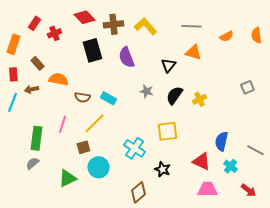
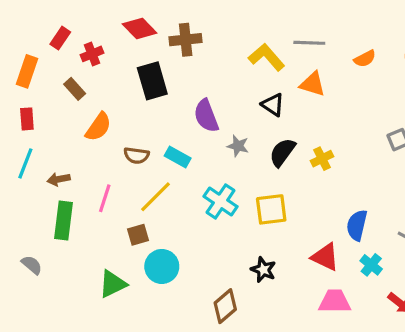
yellow L-shape: (145, 26) -> (266, 57), moved
purple semicircle: (126, 57) -> (206, 116), moved
brown rectangle: (37, 63) -> (75, 89), moved
black triangle: (168, 65) -> (273, 105), turned -35
orange semicircle: (58, 79) -> (98, 127), turned 114
brown arrow: (31, 89) -> (59, 179), moved
cyan cross: (134, 148) -> (220, 201), moved
gray semicircle: (32, 163) -> (32, 265), moved, turned 80

